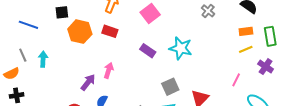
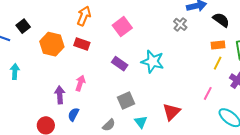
black square: (62, 12) -> (23, 26), moved, turned -32
yellow line: (246, 49) -> (218, 63), turned -40
purple arrow: (88, 82) -> (60, 95), turned -42
gray square: (170, 87) -> (126, 100), moved

